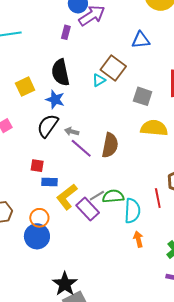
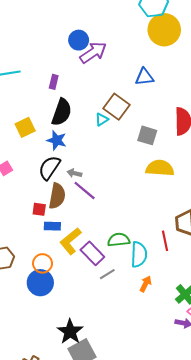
purple rectangle: (66, 32) -> (54, 82), moved
black semicircle: (60, 72) -> (62, 112), turned -148
brown semicircle: (110, 145) -> (57, 196), moved
gray line: (97, 196) -> (107, 274), moved
orange arrow: (138, 239) -> (146, 284), turned 42

